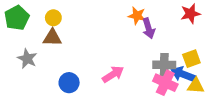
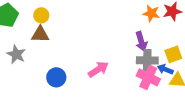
orange star: (137, 16) -> (151, 13), moved
purple arrow: (149, 28) -> (141, 41), moved
blue arrow: (183, 74) -> (165, 69), size x0.7

